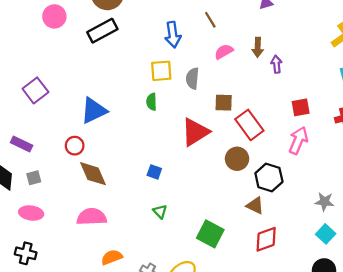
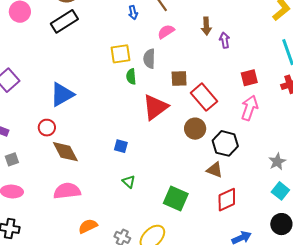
blue arrow: (173, 35) -> (133, 13), moved, size x0.6
pink semicircle: (224, 52) -> (166, 32), moved
green semicircle: (152, 102) -> (131, 77), moved
gray star: (324, 202) -> (277, 162), turned -30

